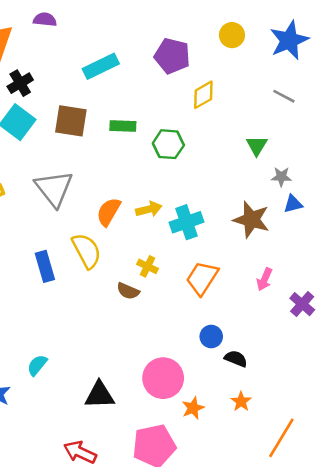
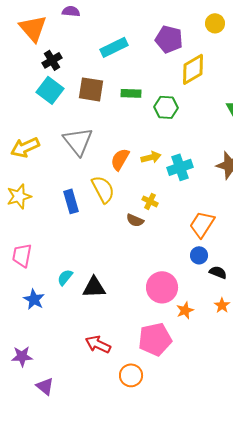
yellow diamond: (203, 95) -> (193, 69), size x1.4
orange trapezoid: (202, 278) -> (202, 224), moved
black triangle: (99, 395) -> (94, 287), moved

